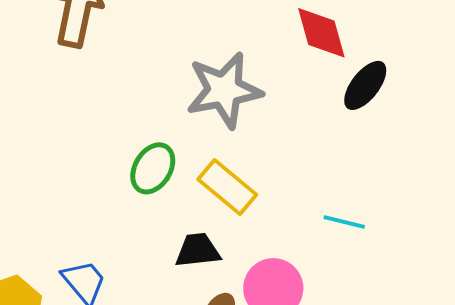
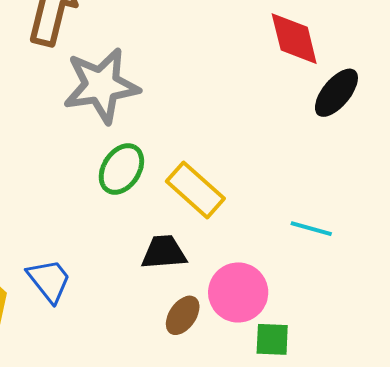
gray star: (224, 90) -> (101, 86), moved

